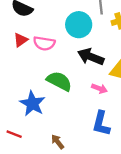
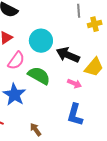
cyan circle: (79, 25) -> (41, 41), moved
pink semicircle: (44, 43) -> (16, 61), moved, turned -66

